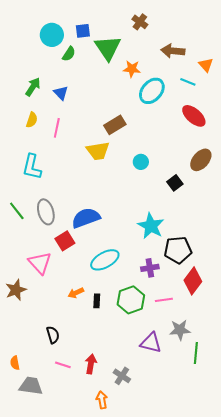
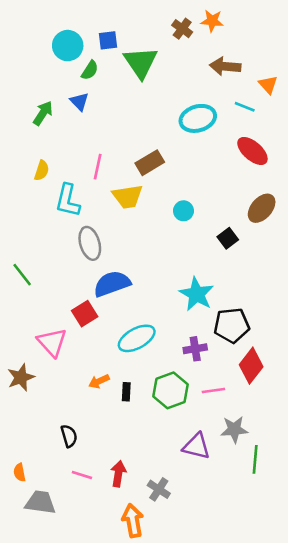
orange star: (132, 69) -> (212, 21), moved
cyan ellipse: (152, 91) -> (198, 118), turned 32
blue triangle: (61, 93) -> (79, 102), moved
yellow semicircle: (32, 120) -> (42, 170), moved
pink line: (57, 128) -> (98, 167), moved
cyan L-shape: (32, 167) -> (68, 200), moved
gray ellipse: (46, 212) -> (90, 243), moved
orange arrow: (102, 400) -> (133, 521), size x1.4

